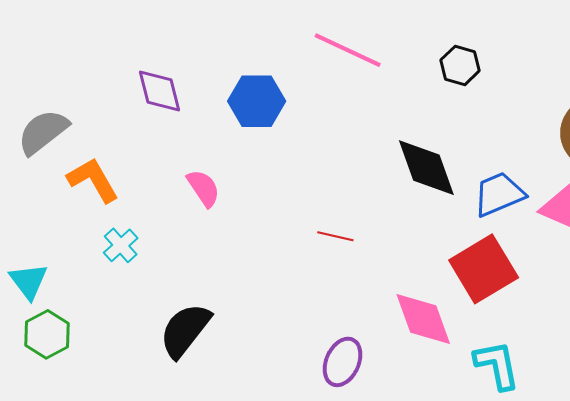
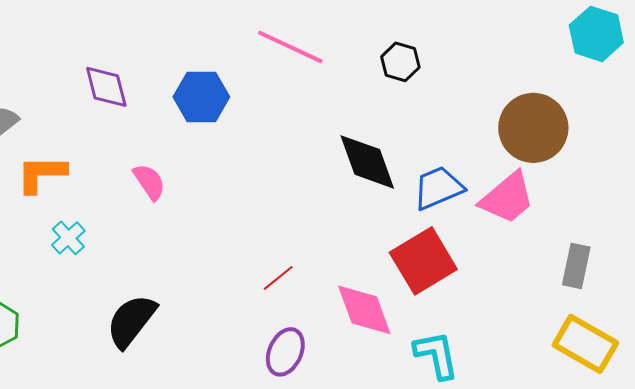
orange L-shape: (93, 180) -> (41, 174), turned -60
red line: (335, 236) -> (278, 278), moved, turned -52

